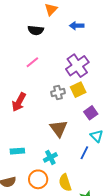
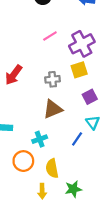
pink line: (32, 62) -> (50, 36), moved
gray cross: (58, 92) -> (53, 79), moved
brown triangle: (59, 129) -> (53, 109), turned 36

